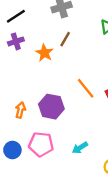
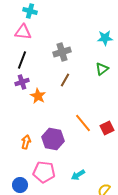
black line: (16, 16) -> (22, 60), turned -36
orange star: (44, 53) -> (38, 96), moved
blue circle: (12, 150) -> (20, 185), moved

